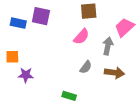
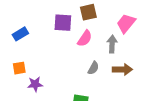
purple square: (41, 16) -> (63, 23), moved
blue rectangle: (18, 23) -> (20, 34), turned -35

